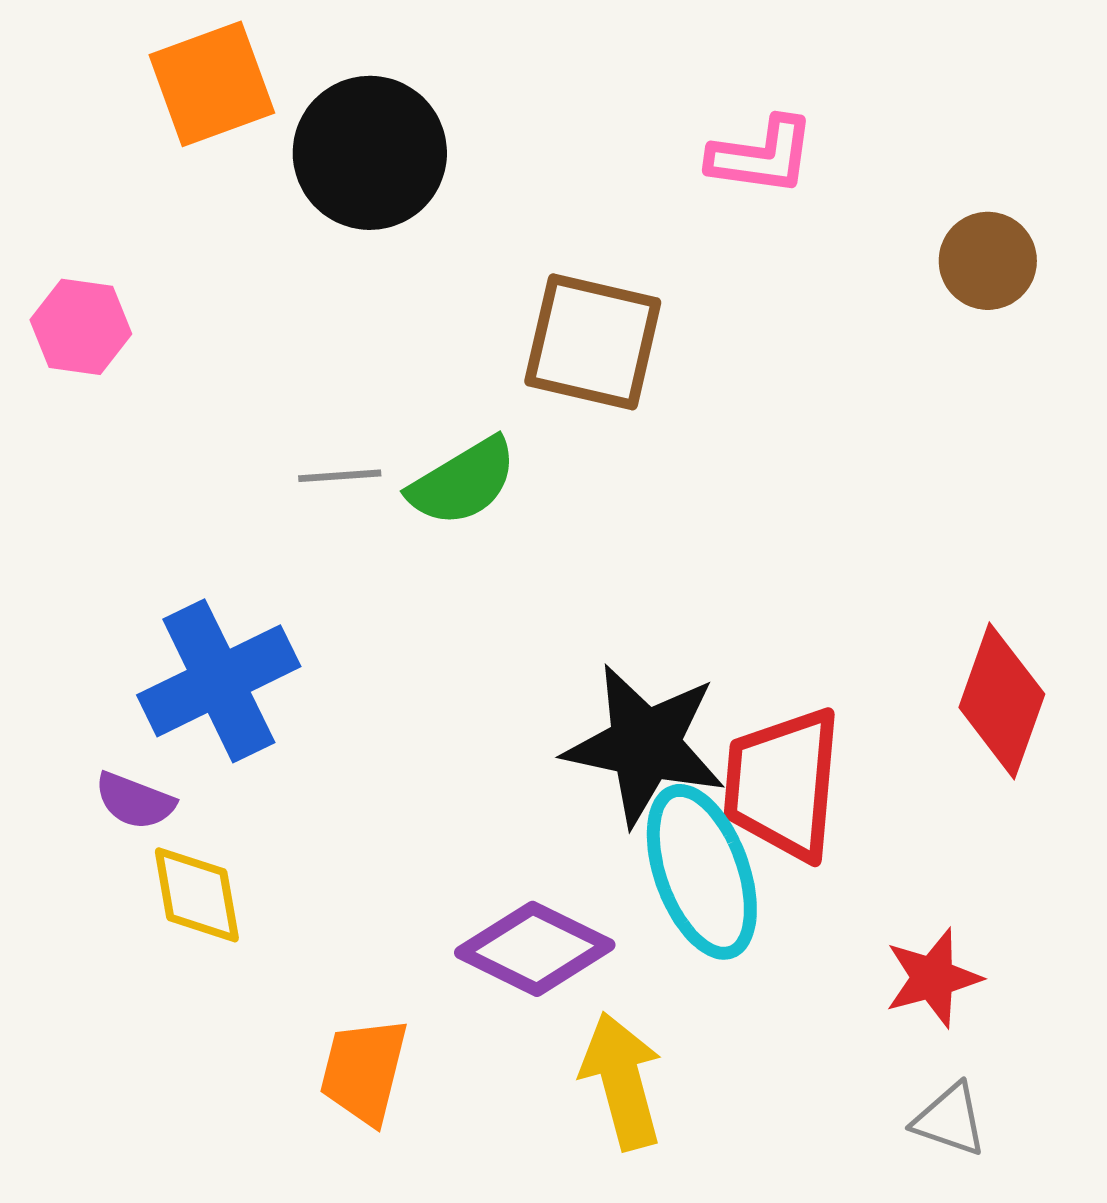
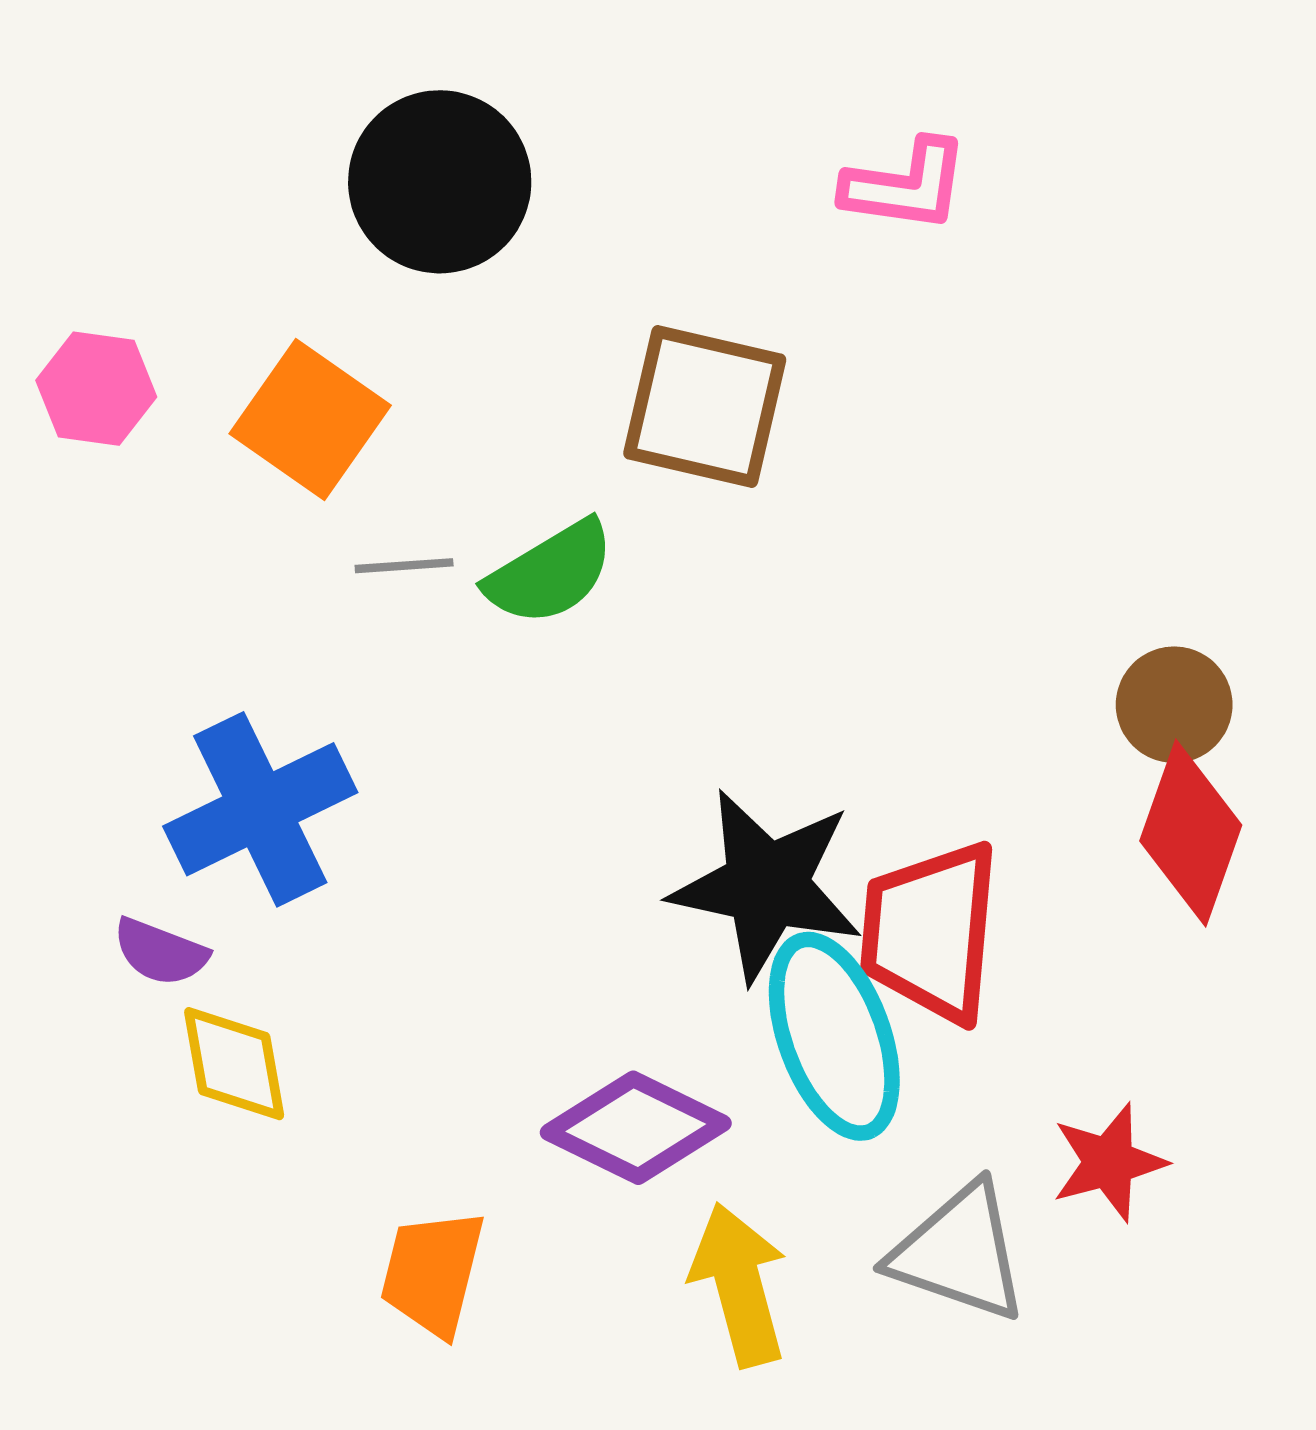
orange square: (212, 84) -> (310, 420), moved, turned -35
brown circle: (988, 261) -> (1174, 705), moved
gray triangle: (950, 1120) -> (959, 1253), moved, size x1.6

